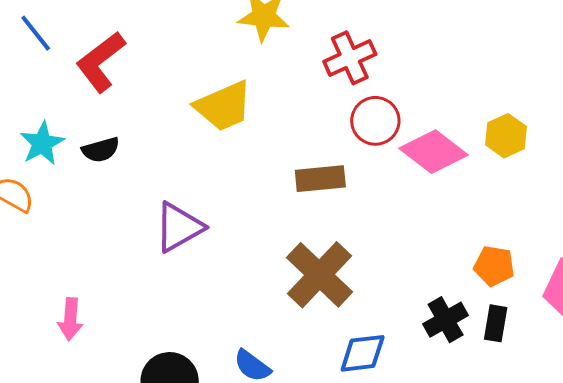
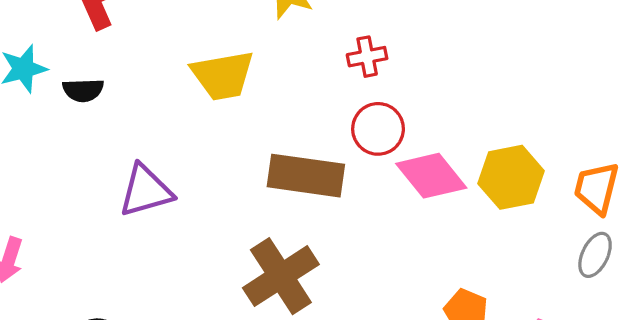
red cross: (350, 58) -> (367, 57), size x0.7
yellow hexagon: (506, 136) -> (511, 177), size x1.4
brown rectangle: (320, 179) -> (306, 176), size x1.4

